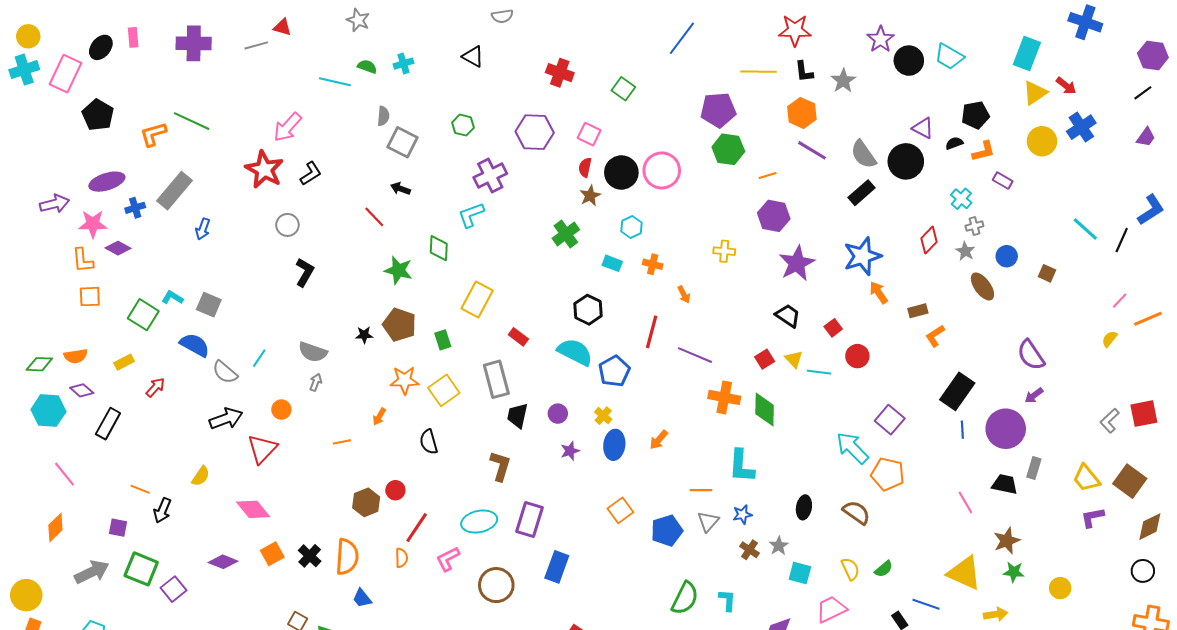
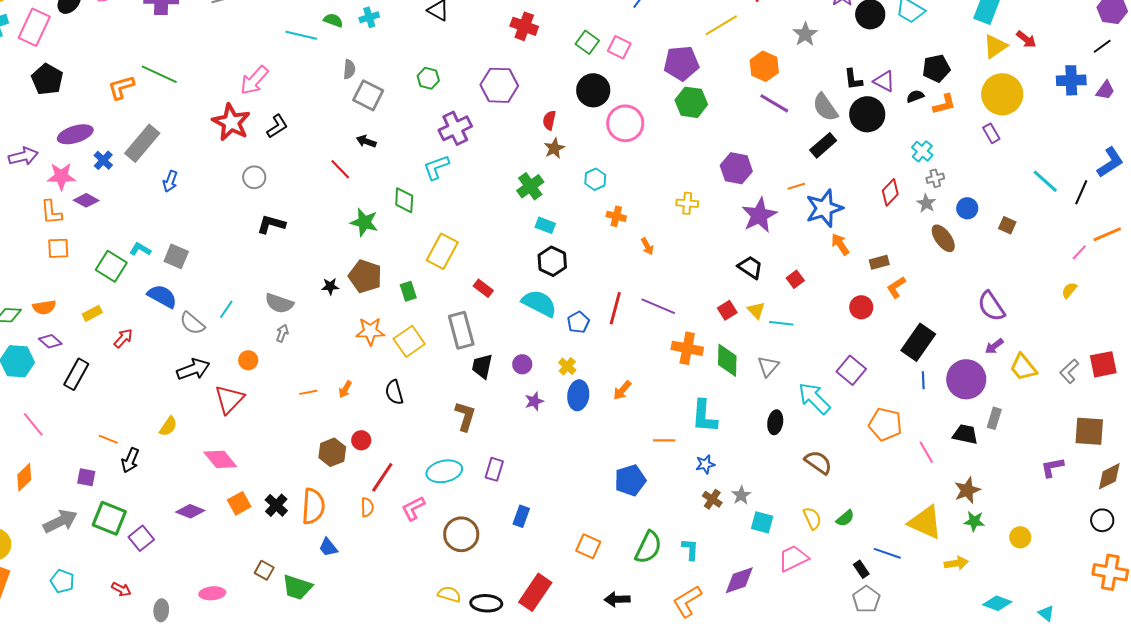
yellow line: (759, 72) -> (721, 25), turned -32
black L-shape: (804, 72) -> (853, 79), moved
black pentagon: (98, 115) -> (47, 79), moved
blue cross: (1081, 127) -> (1071, 80), moved, turned 32
pink square: (589, 134) -> (619, 47), moved
yellow circle: (1042, 141) -> (1002, 94), size x1.4
black circle: (621, 172) -> (593, 90), moved
orange line: (768, 176) -> (796, 186), moved
purple rectangle: (1003, 181) -> (991, 133), moved, turned 30
blue cross: (135, 208) -> (103, 160), turned -30
cyan rectangle: (612, 263) -> (545, 225), moved
black L-shape: (305, 272) -> (271, 224), turned -104
orange line: (1148, 319) -> (1107, 234), moved
red line: (652, 332) -> (615, 308), moved
red circle: (857, 356) -> (861, 307), moved
blue pentagon: (614, 371) -> (578, 322), size x0.7
orange arrow: (379, 417) -> (345, 389), moved
orange pentagon: (888, 474) -> (885, 424), moved
yellow trapezoid: (1086, 478) -> (1023, 367), moved
brown square: (1130, 481) -> (1089, 431), turned -32
black ellipse: (804, 507) -> (775, 422), moved
orange square: (620, 510) -> (588, 546), moved, turned -30
purple rectangle: (530, 519) -> (494, 469), size x0.7
gray triangle: (708, 522) -> (768, 366), moved
blue rectangle: (557, 567) -> (521, 516), size x0.7

